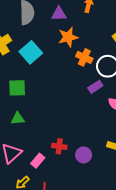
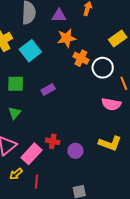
purple rectangle: (95, 87) -> (48, 90), moved
green triangle: (18, 119) -> (15, 113), turned -48
pink rectangle: (38, 161) -> (32, 154), size x1.5

